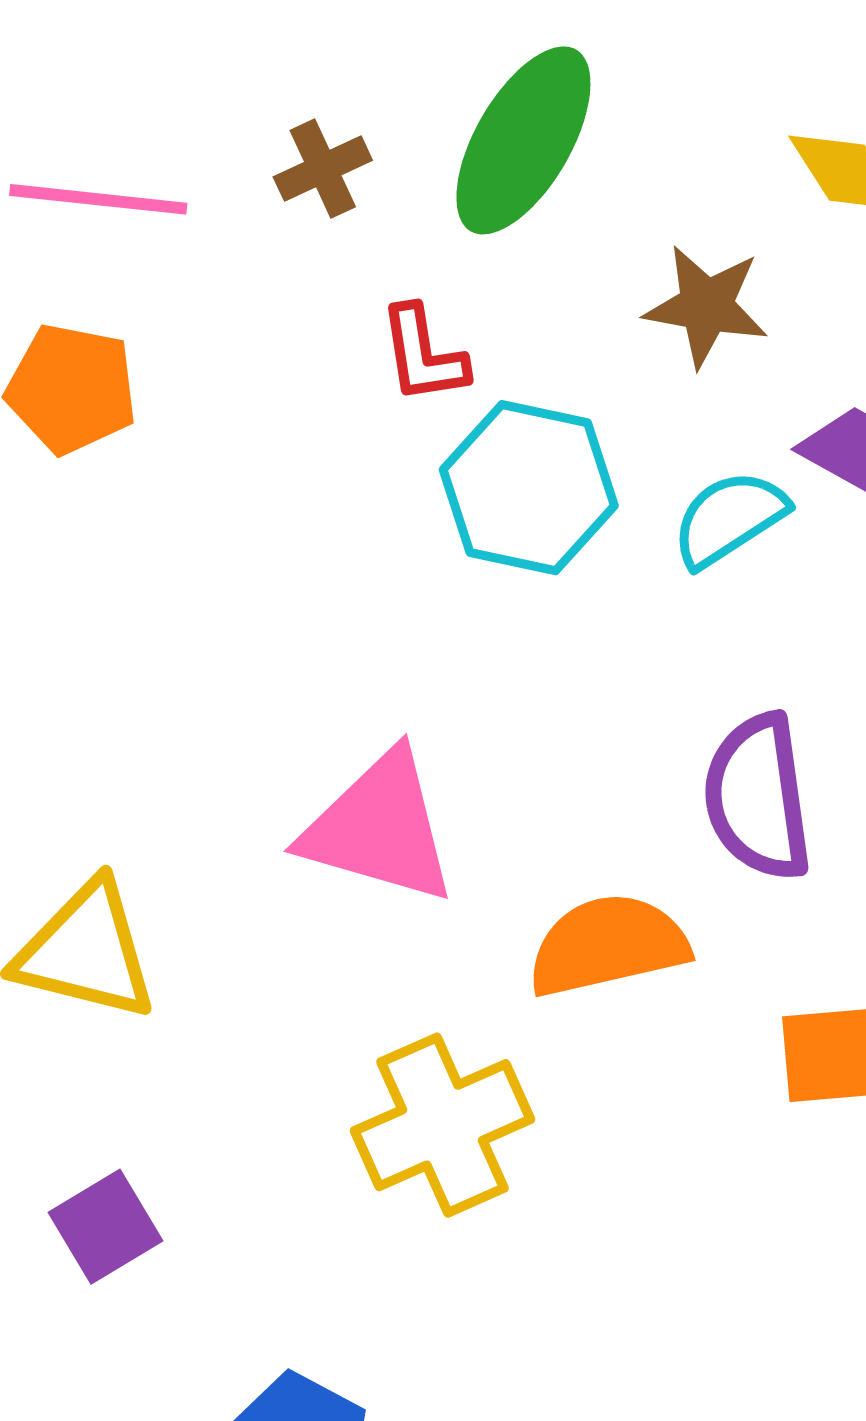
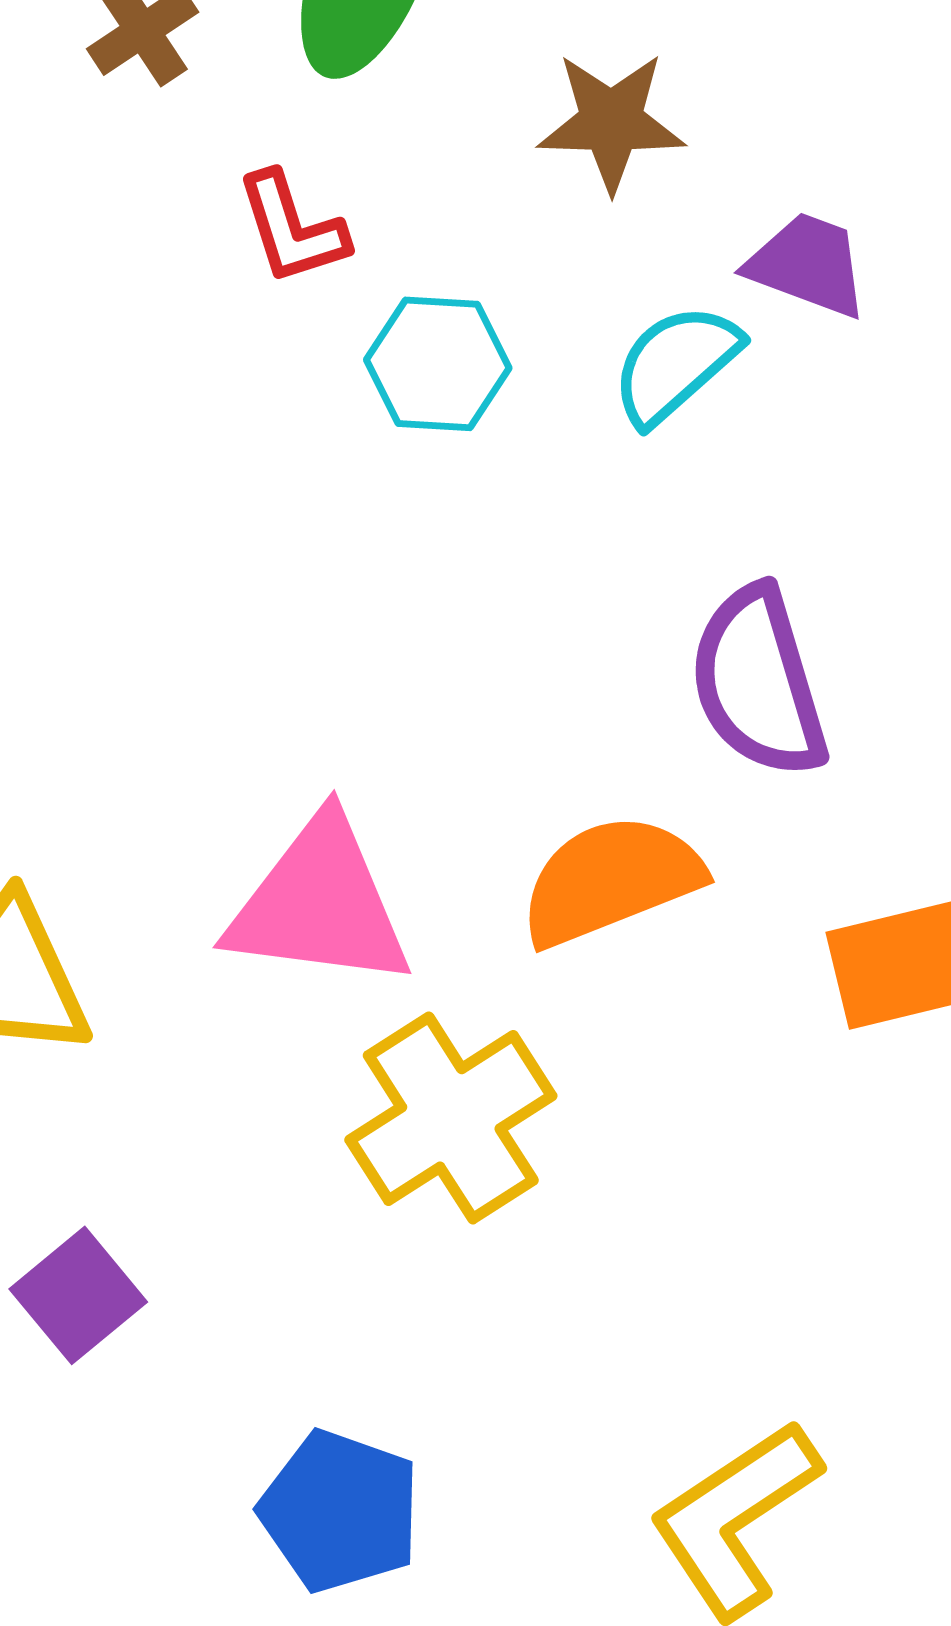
cyan hexagon: (529, 488) -> (438, 364), size x0.7
pink triangle: (379, 828) -> (319, 904), moved

